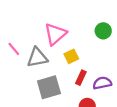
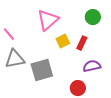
gray triangle: (37, 57) -> (15, 59), moved
red rectangle: (81, 78) -> (82, 43), moved

